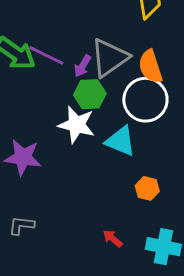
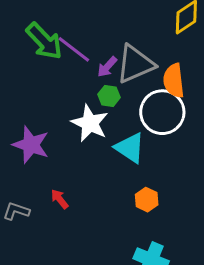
green hexagon: (90, 94) -> (109, 96), size x0.7
red arrow: (113, 238) -> (60, 199), moved

